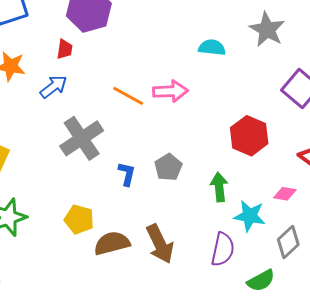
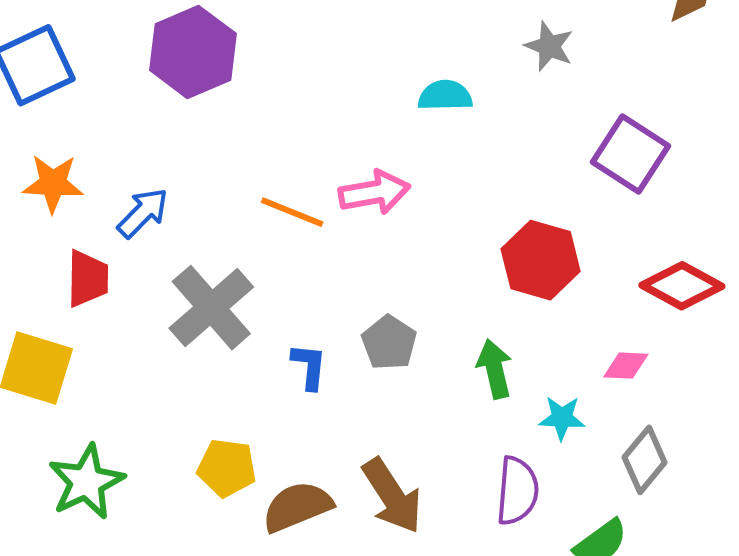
gray star: (267, 30) -> (549, 46), size x0.7
red trapezoid: (65, 49) -> (88, 279), moved, size x1.4
cyan star: (250, 216) -> (562, 418), size x0.7

